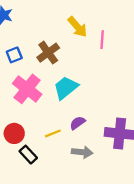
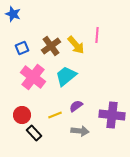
yellow arrow: (77, 27) -> (76, 45), moved

